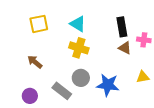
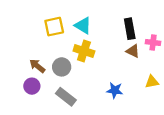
yellow square: (39, 24) -> (54, 27), moved
gray circle: (81, 78) -> (62, 67), moved
blue star: (108, 85) -> (115, 90), size x0.7
purple circle: (30, 96) -> (32, 86), moved

